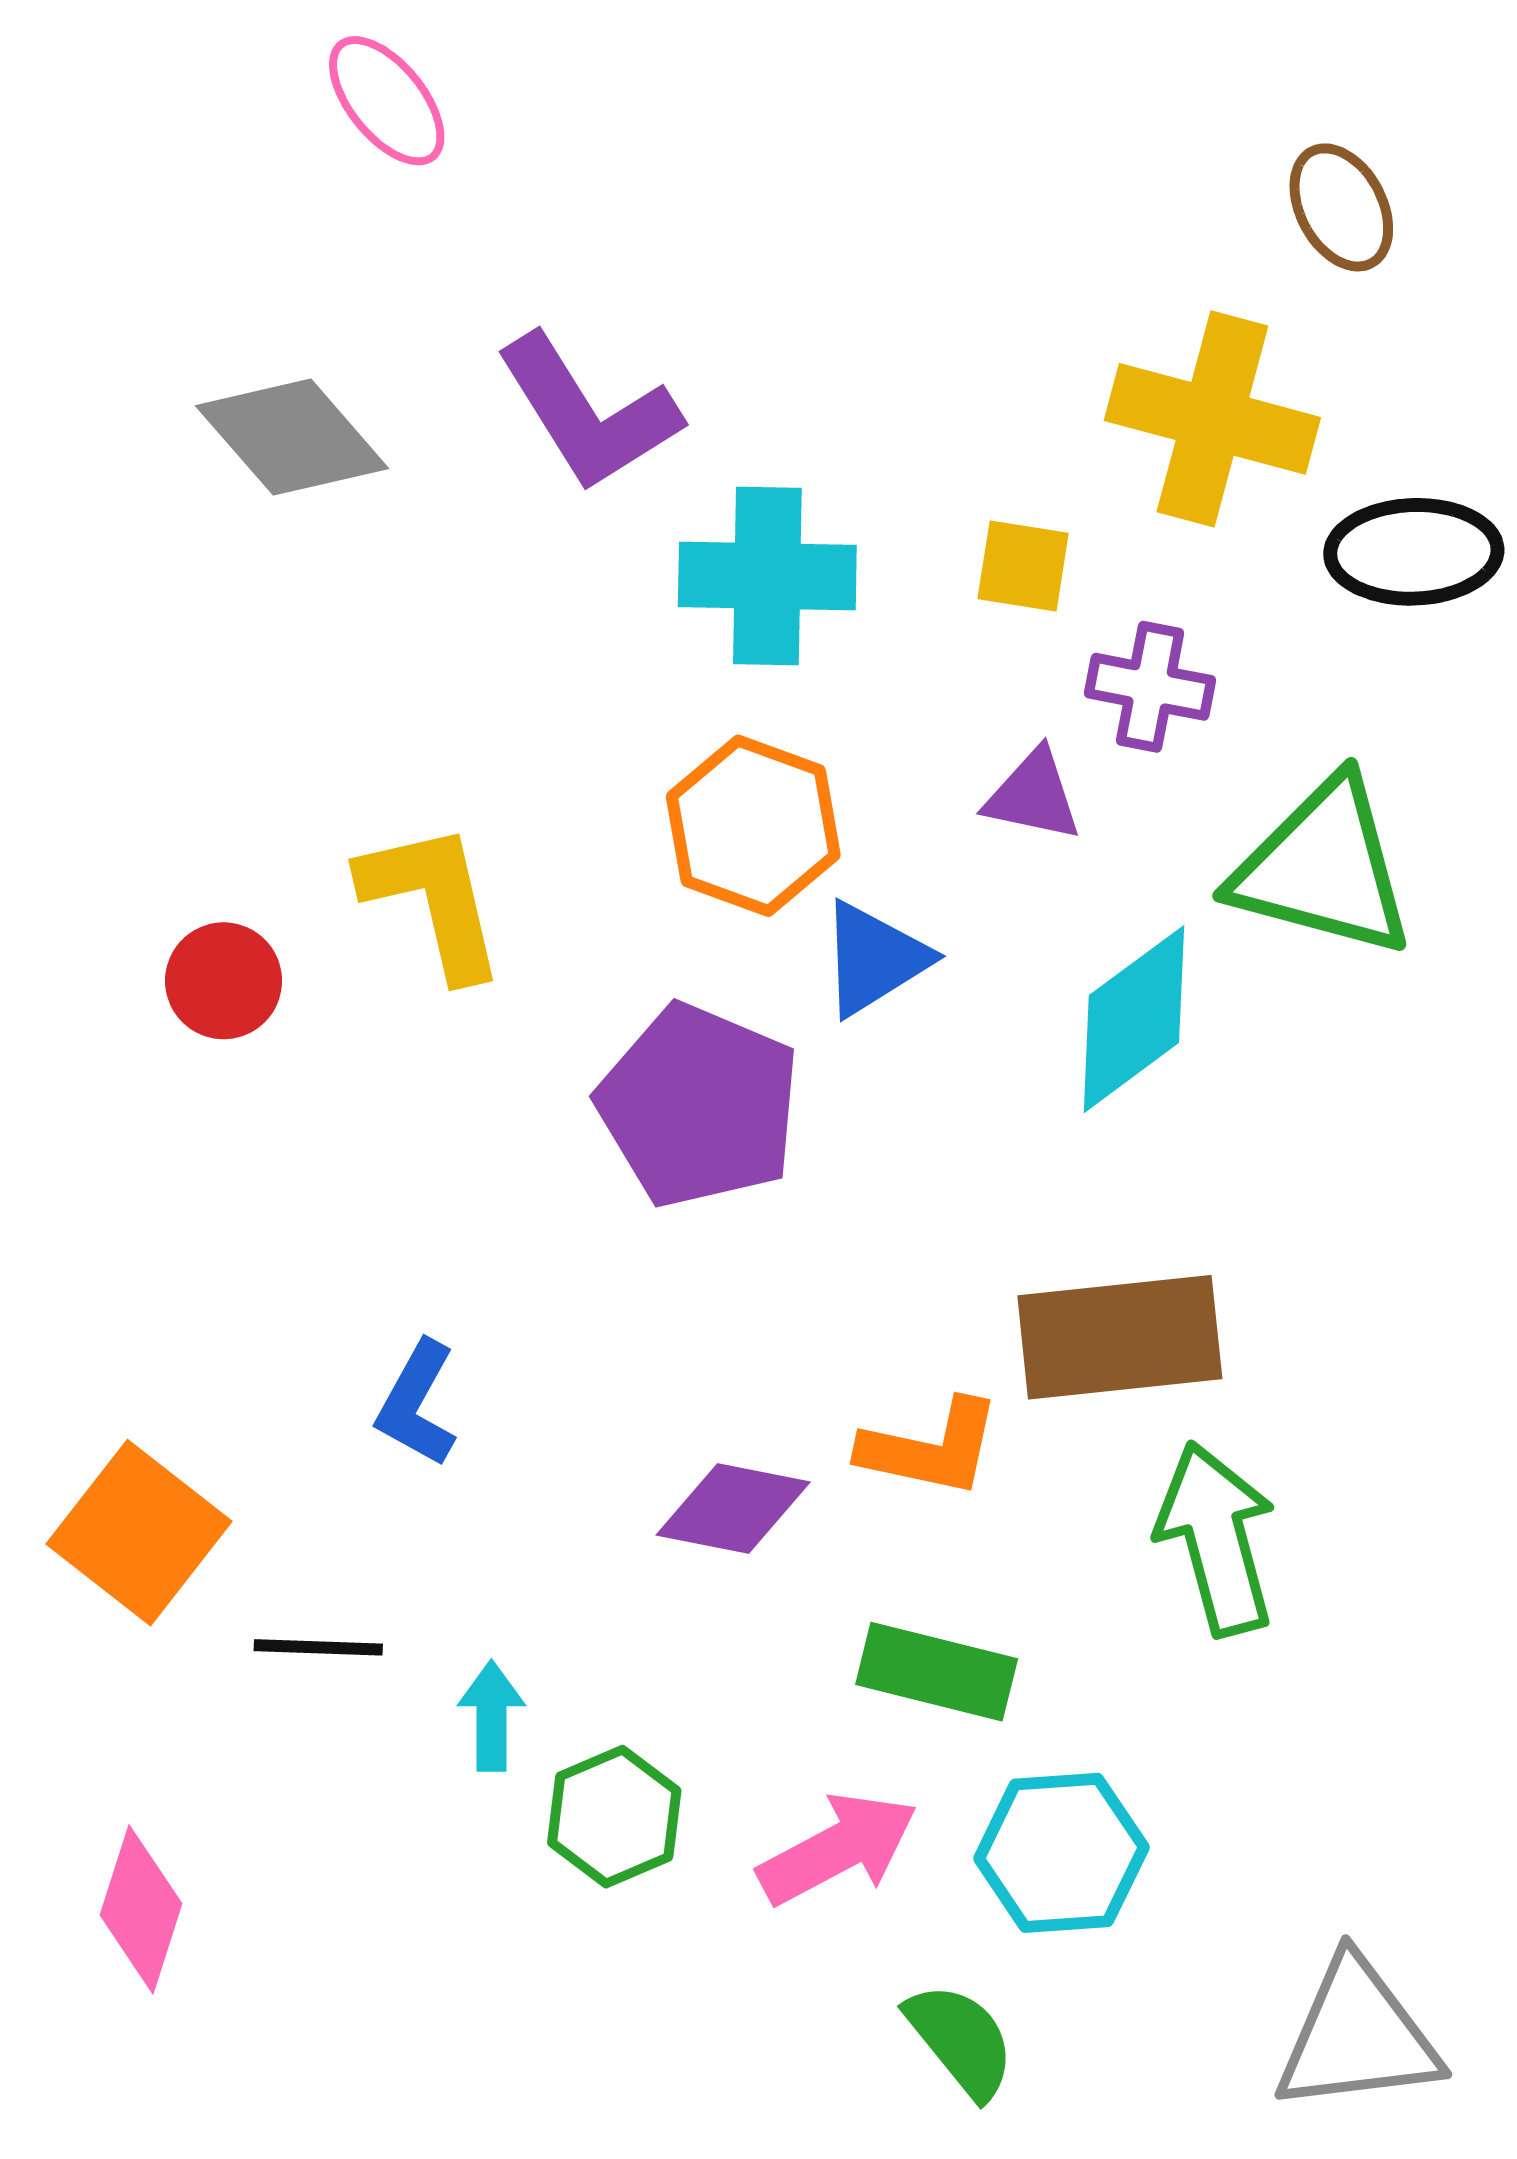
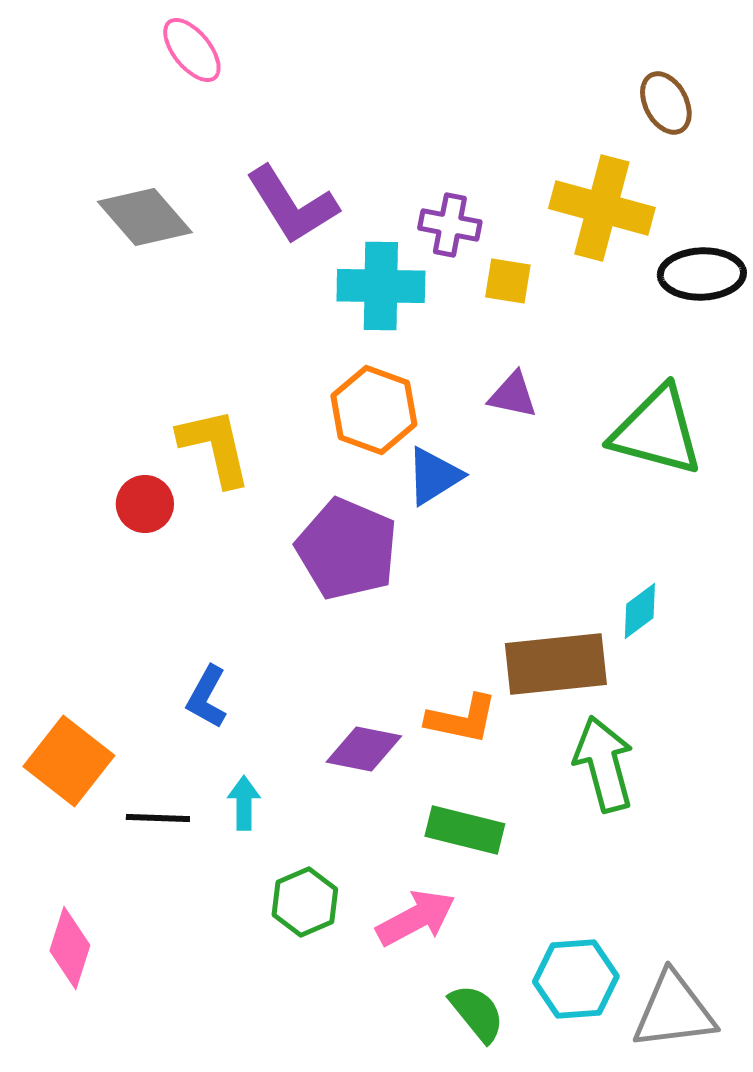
purple cross: (1150, 687) -> (450, 225), moved
red circle: (224, 981) -> (145, 504), moved
cyan diamond: (1134, 1019) -> (640, 611), moved, size x0.6
cyan arrow: (491, 1716) -> (244, 803), moved
cyan hexagon: (1061, 1853) -> (576, 979), moved

